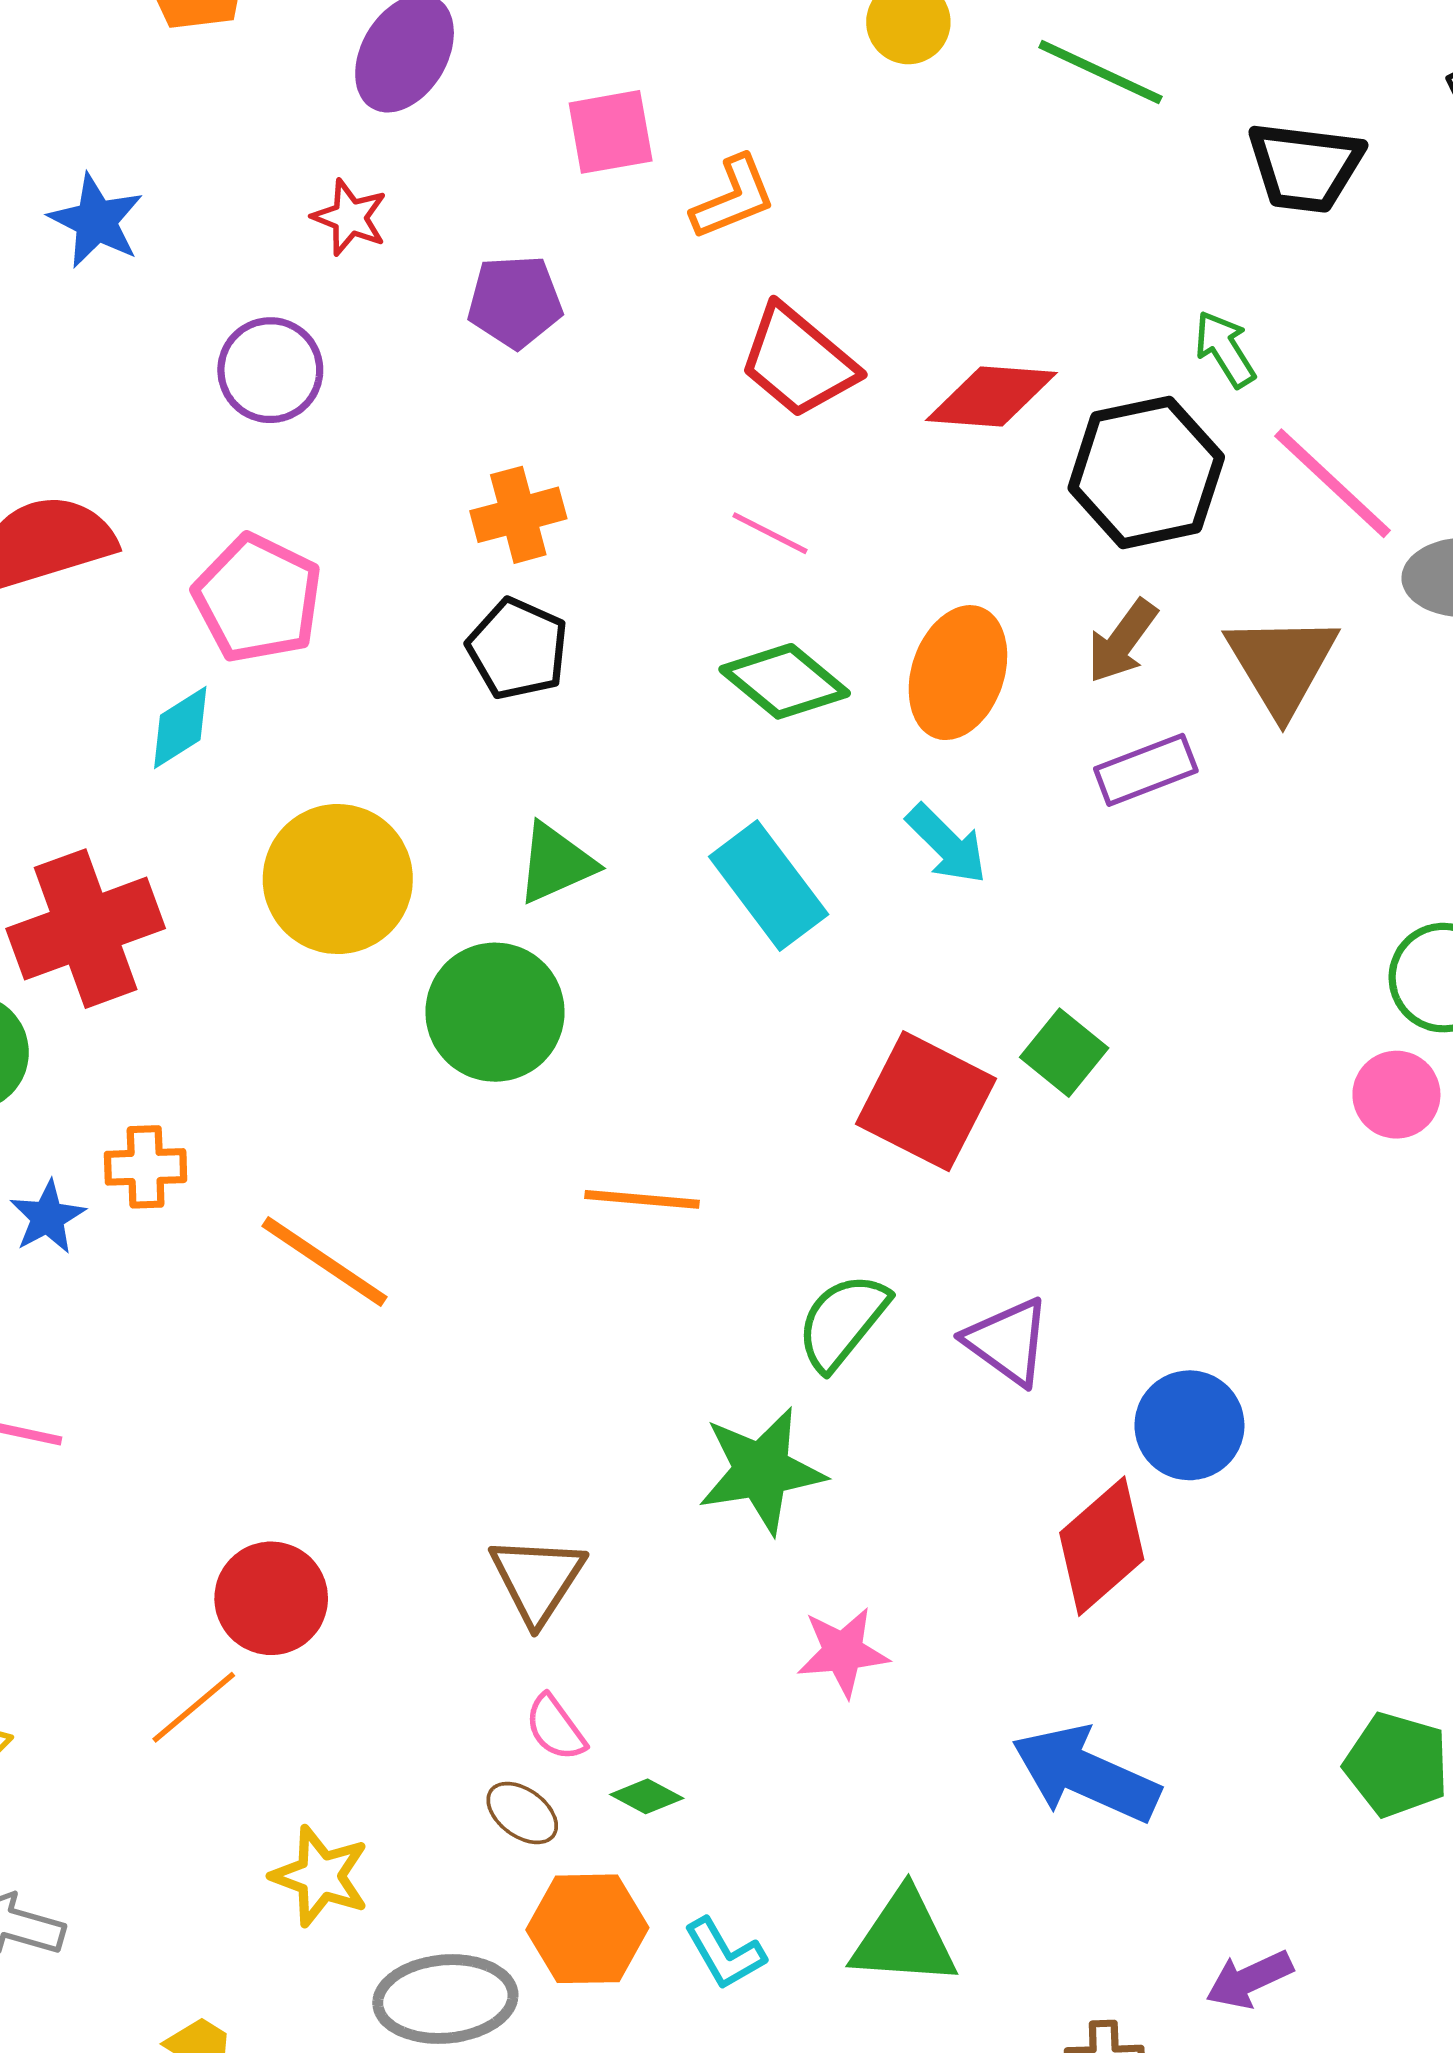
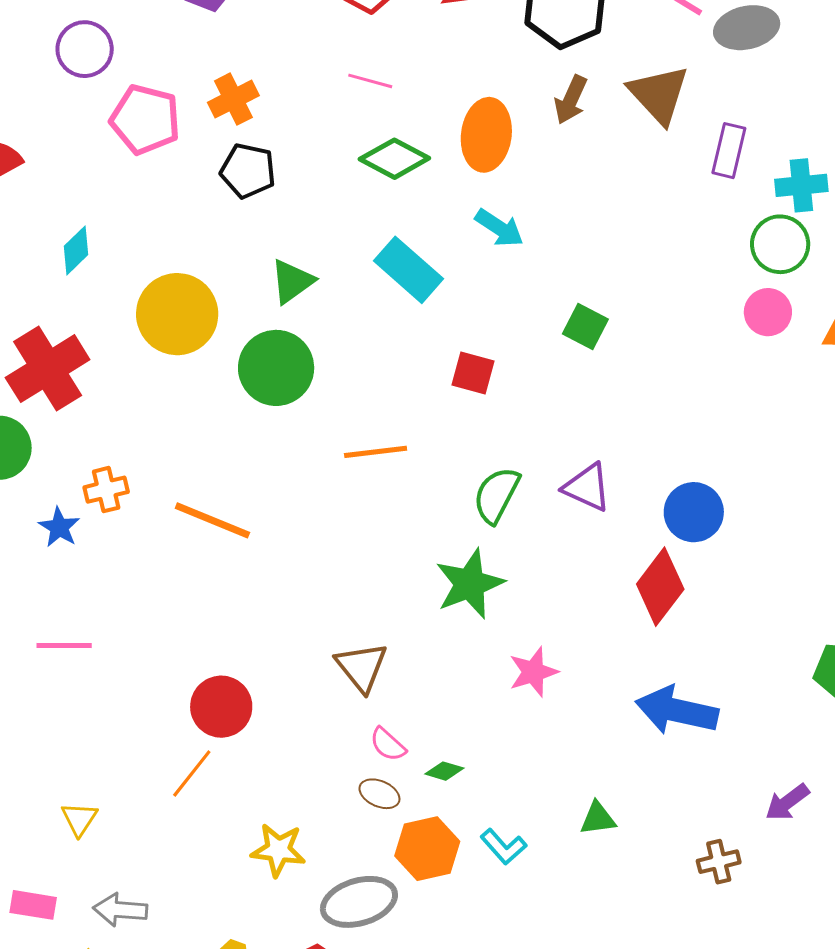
pink pentagon: (258, 598) -> (145, 119), moved
purple rectangle: (1146, 770) -> (729, 151), moved, turned -44
red square: (926, 1101) -> (473, 373), moved, size x0.6
green triangle: (904, 1938) -> (598, 818), size x0.6

